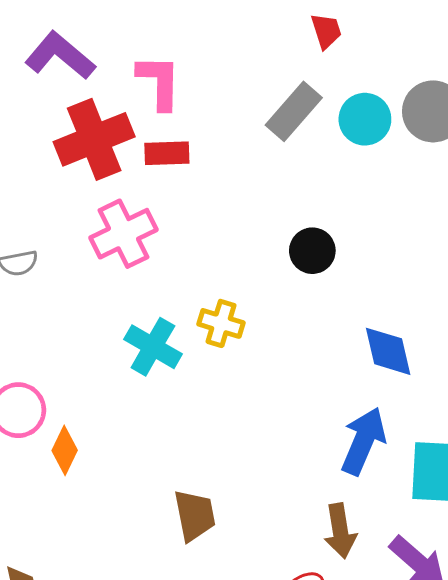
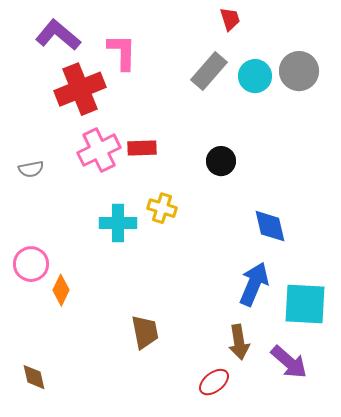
red rectangle: (167, 153) -> (142, 148), moved
cyan cross: (153, 347) -> (118, 223), turned -30

